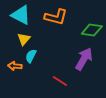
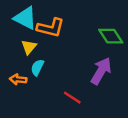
orange L-shape: (56, 17) -> (51, 28), moved
green diamond: (92, 30) -> (111, 36), turned 50

